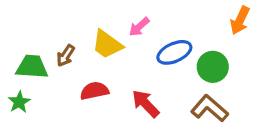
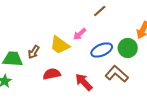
green circle: (213, 67) -> (128, 48), moved
brown L-shape: (210, 108) -> (117, 74), moved

